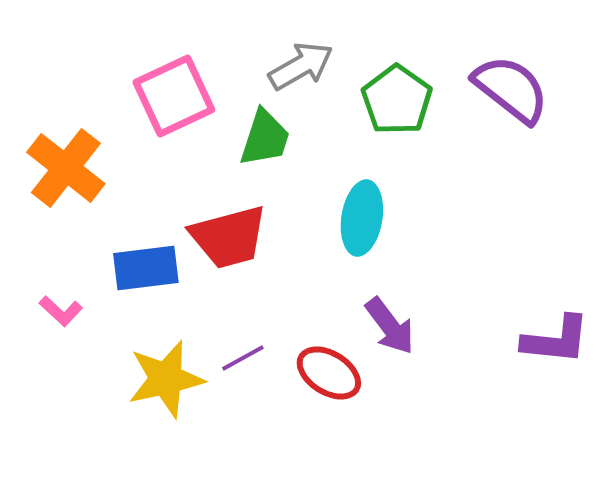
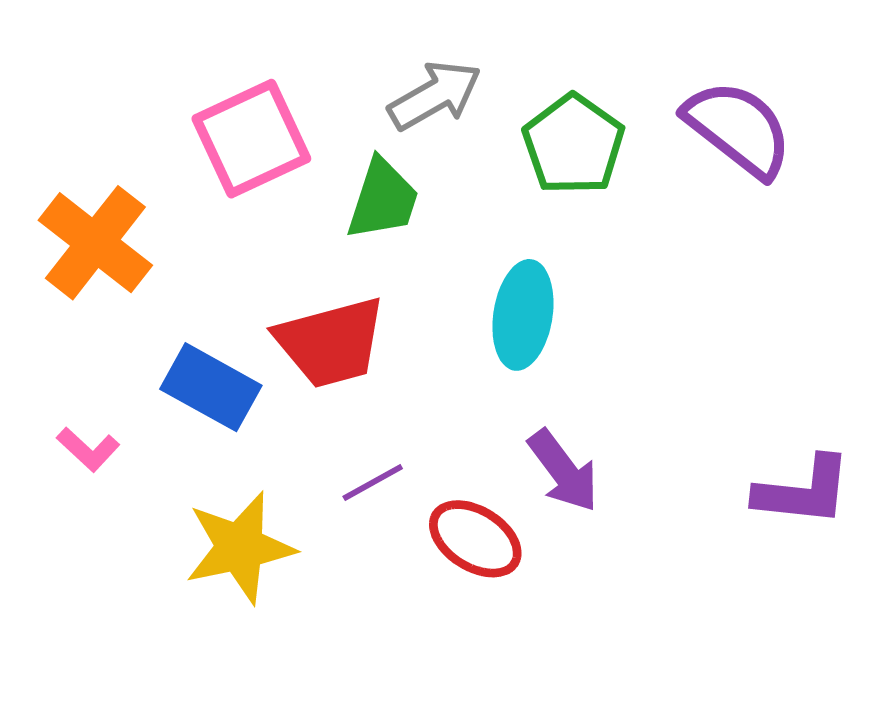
blue rectangle: (146, 268) -> (211, 387), turned 36
purple line: (243, 358) -> (373, 482), moved

